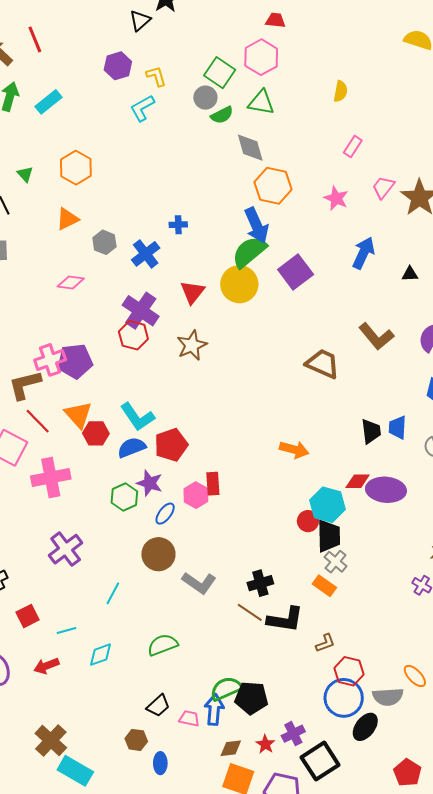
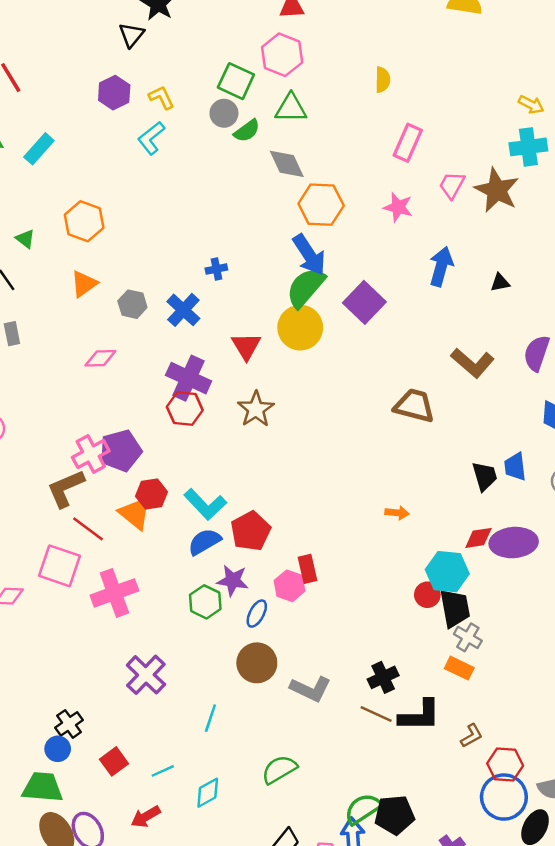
pink rectangle: (353, 147) -> (408, 143), size x1.4
red hexagon: (96, 433) -> (152, 494), moved
orange arrow: (294, 450) -> (397, 513), size x0.7

